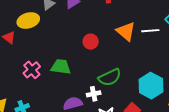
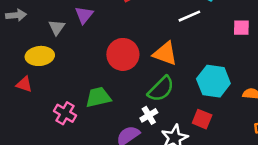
yellow ellipse: (28, 21) -> (40, 56), turned 30
orange triangle: (126, 31) -> (165, 54), moved
red circle: (91, 42) -> (123, 54), size x1.6

